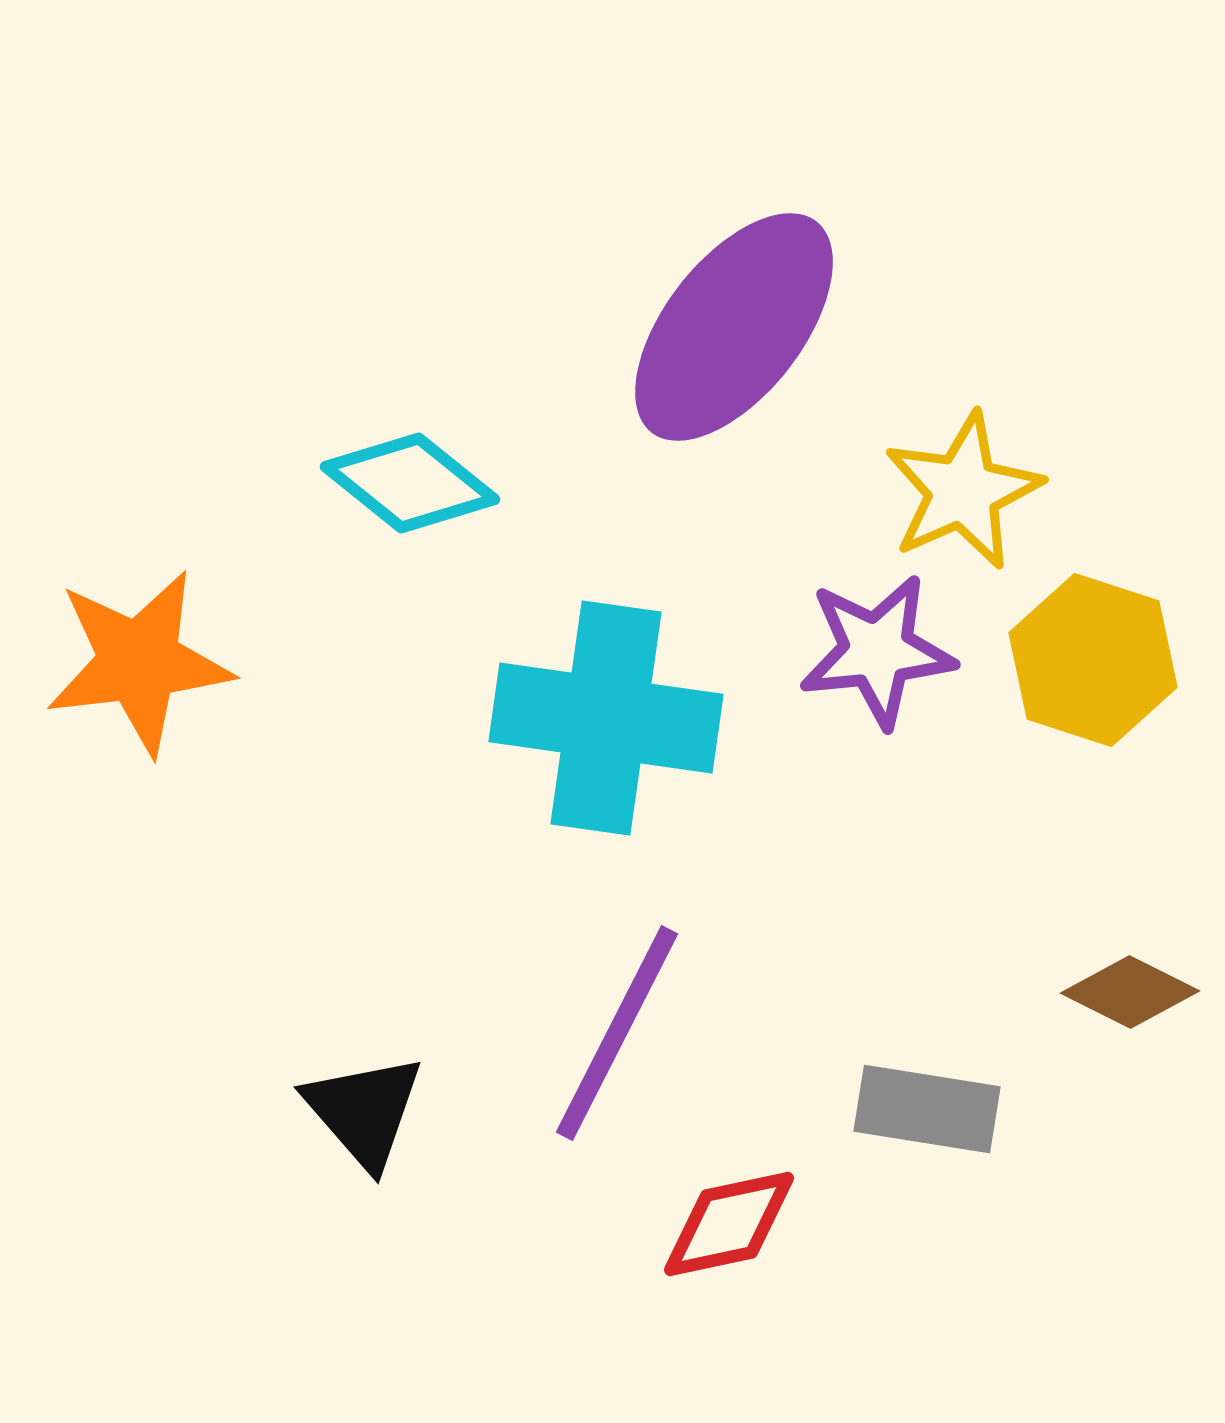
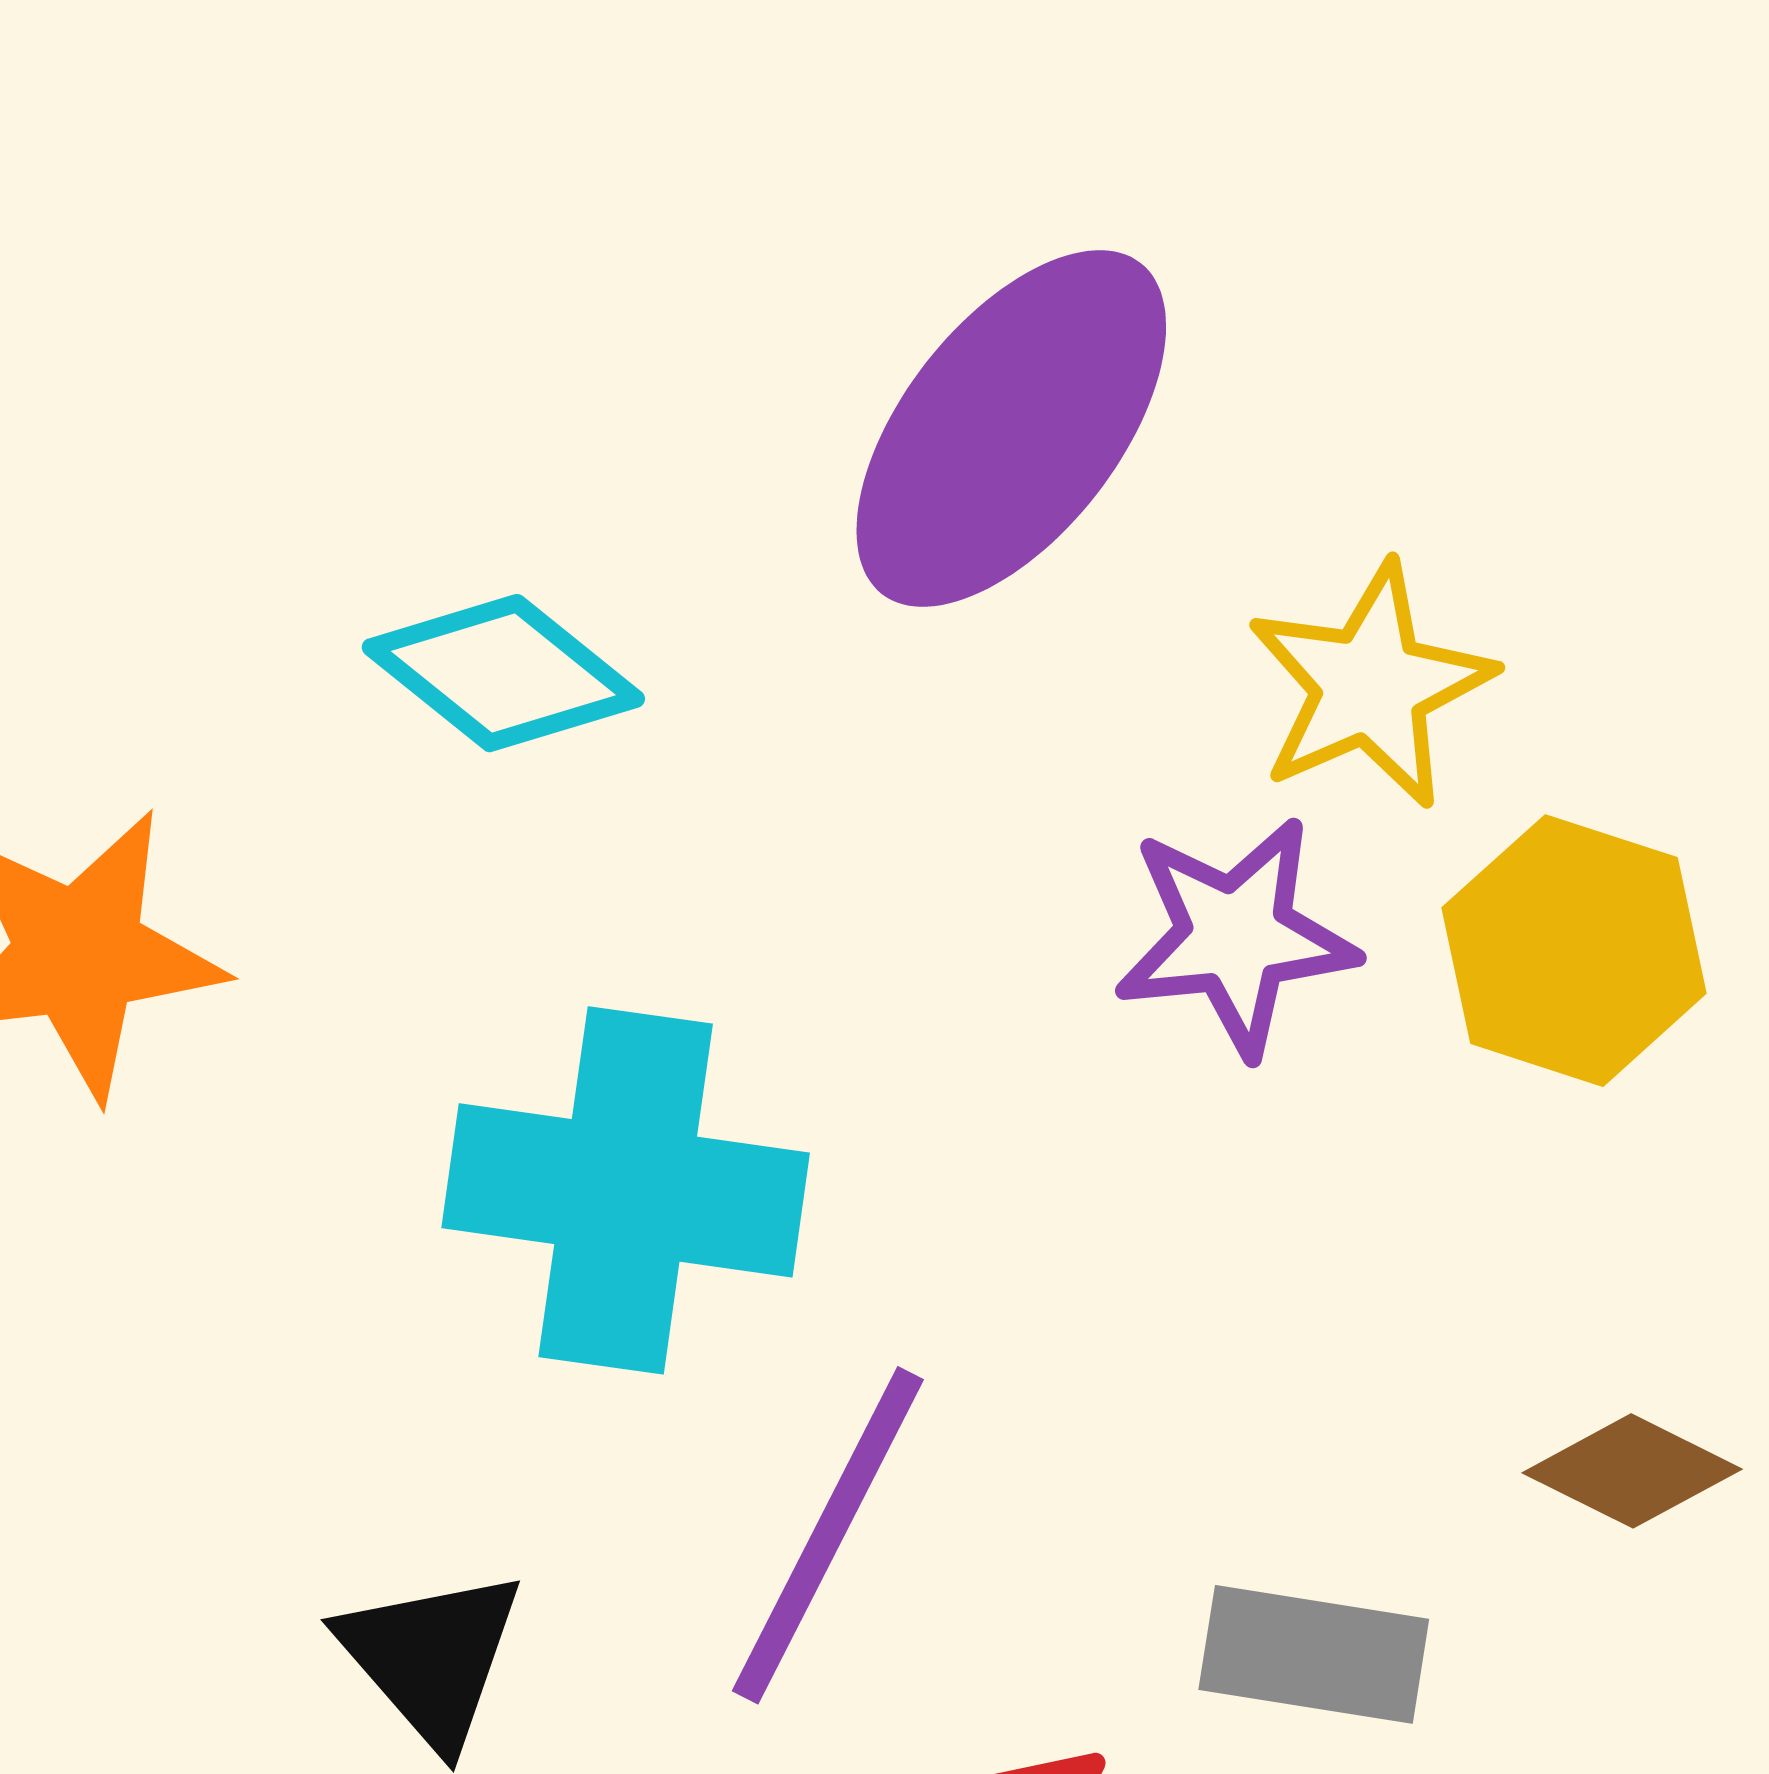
cyan cross: (606, 718) -> (626, 1190), moved

